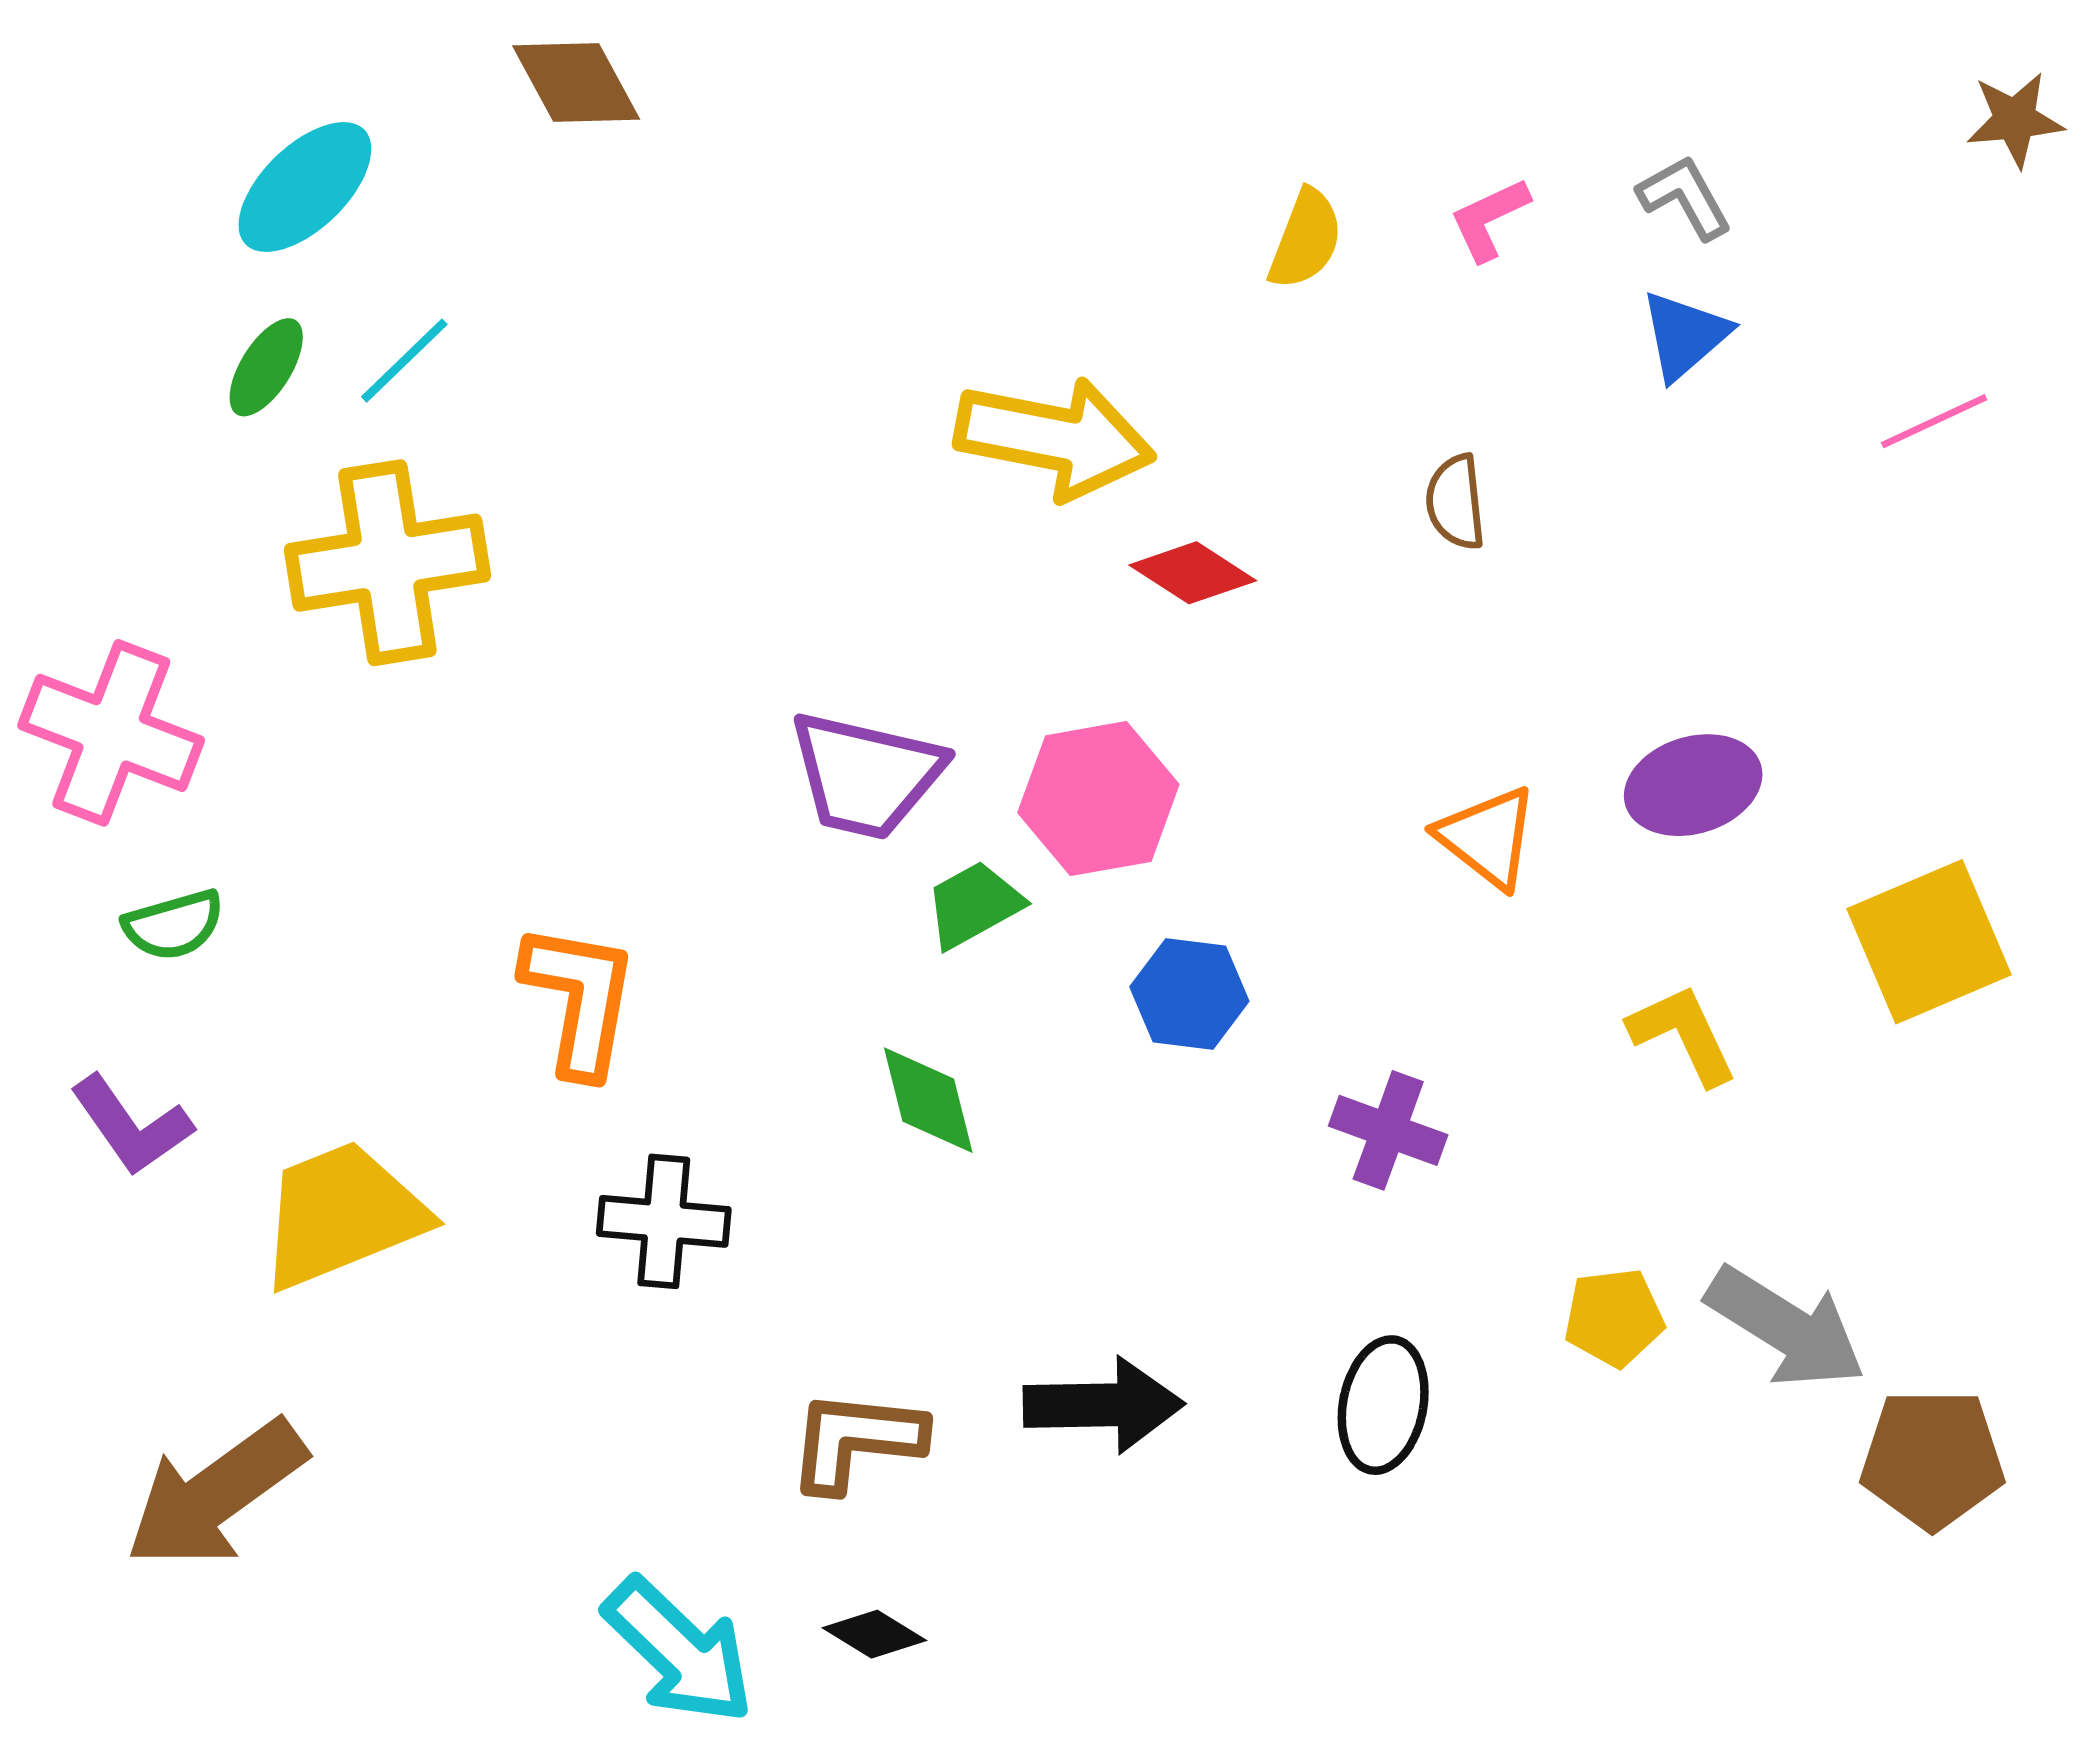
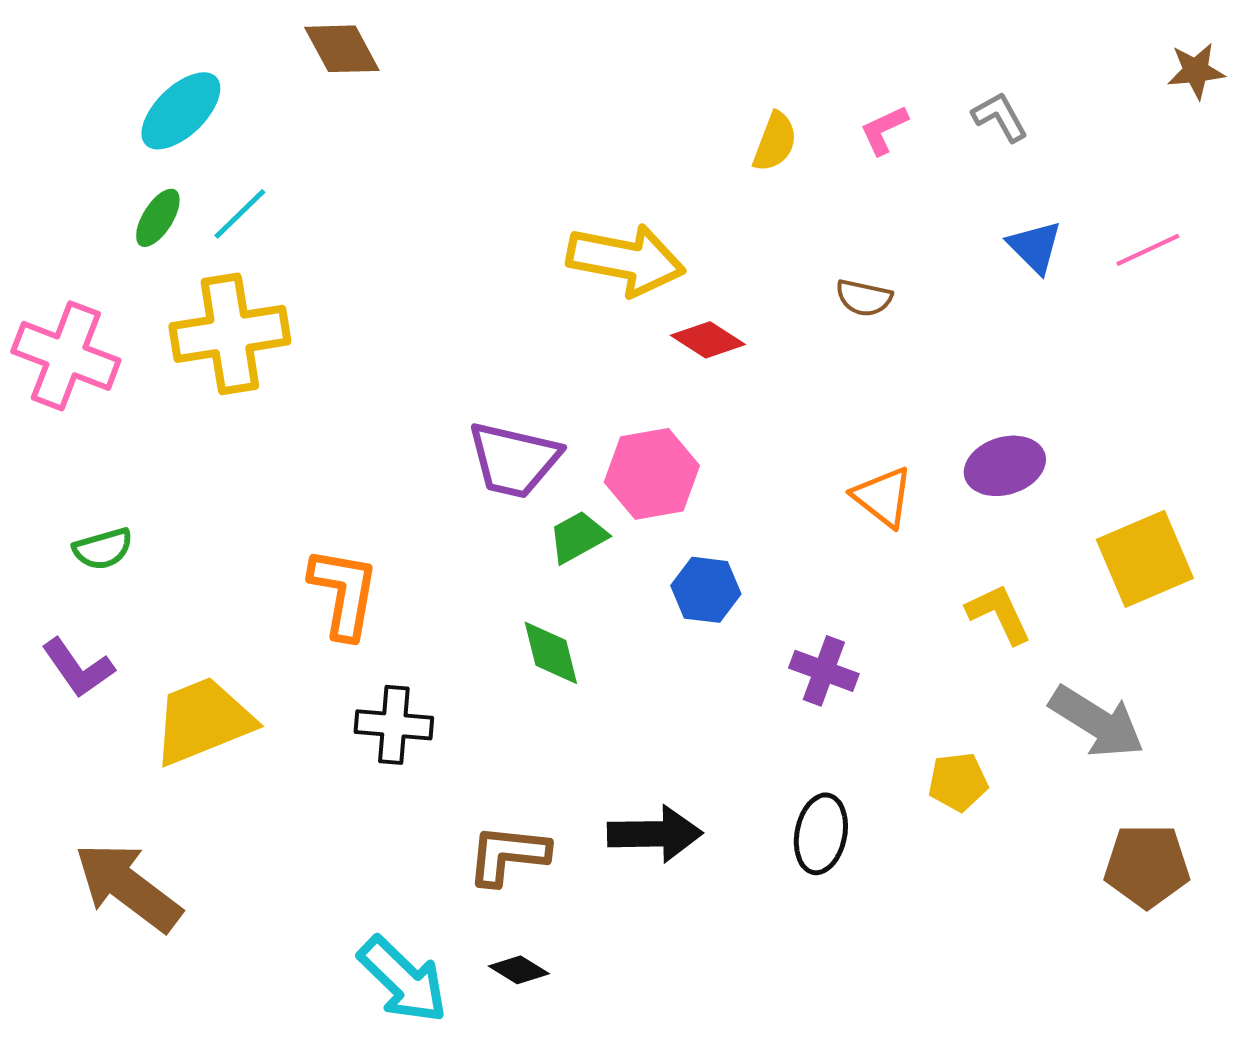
blue triangle: (1685, 335) -> (1035, 247), moved, turned -34
brown semicircle: (1456, 502) -> (864, 298), turned -72
pink cross: (111, 733) -> (66, 356), moved
gray arrow: (1786, 1328) -> (1097, 722), moved
brown arrow: (216, 1494) -> (128, 887), turned 73

